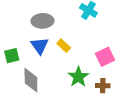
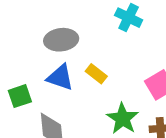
blue triangle: (40, 46) -> (60, 77), turned -30

